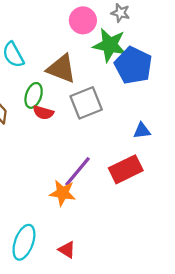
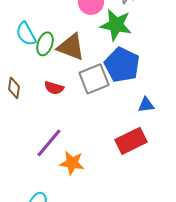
blue pentagon: (133, 65) -> (122, 65), moved
green ellipse: (34, 95) -> (45, 44), moved
purple line: (78, 172) -> (49, 143), moved

